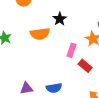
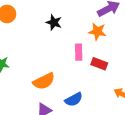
orange semicircle: (40, 34) -> (44, 81), moved

